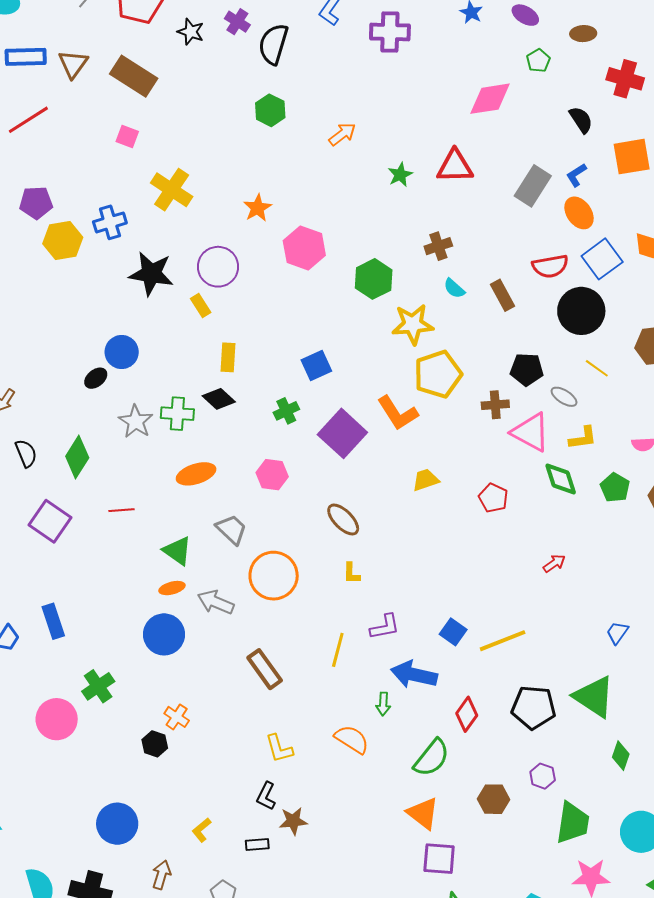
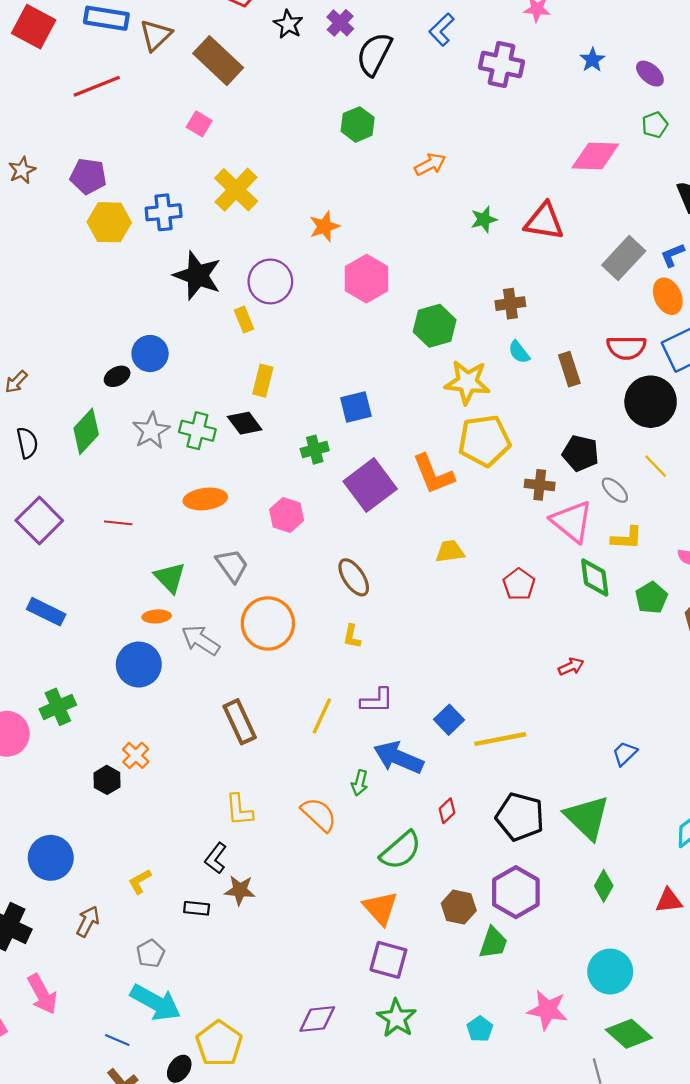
green diamond: (77, 457) -> (86, 431), moved
blue rectangle: (53, 621) -> (46, 612), moved, turned -56
red diamond: (467, 714) -> (447, 811), size x0.7
purple hexagon: (543, 776) -> (516, 892), size x1.8
green trapezoid: (573, 823) -> (493, 943), moved, size x0.7

